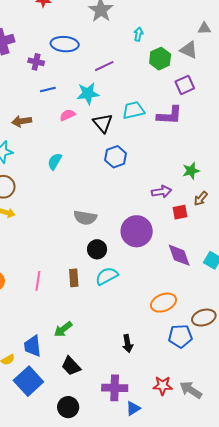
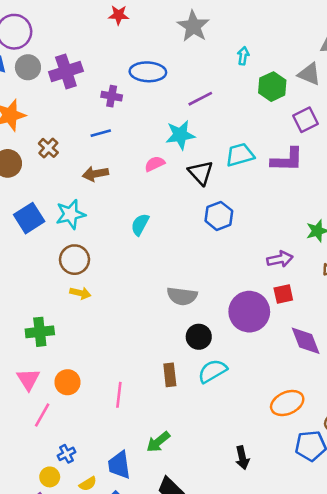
blue line: (48, 90) -> (101, 133), moved
red square: (180, 212) -> (283, 294), moved
pink line: (38, 281) -> (119, 395), moved

